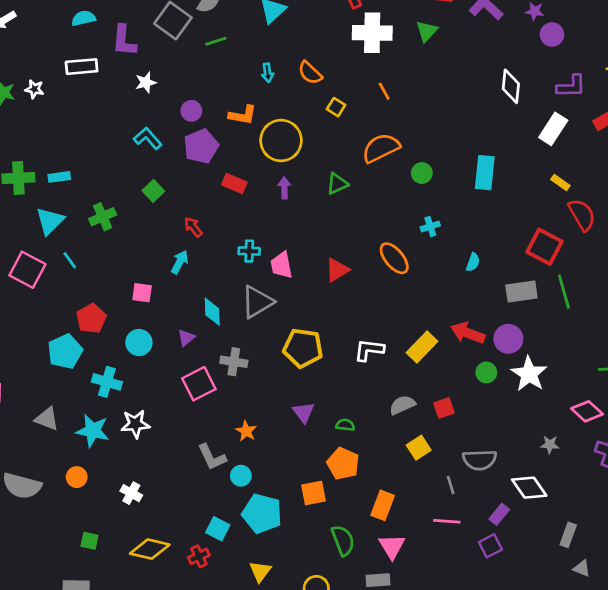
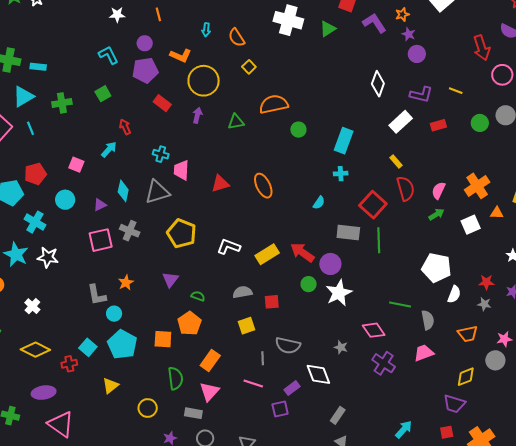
orange line: (384, 91) -> (158, 14), moved
cyan cross: (430, 226) -> (341, 174), moved

